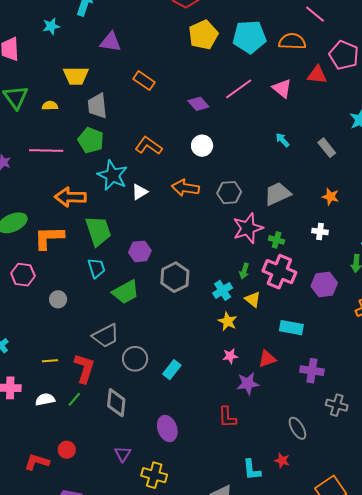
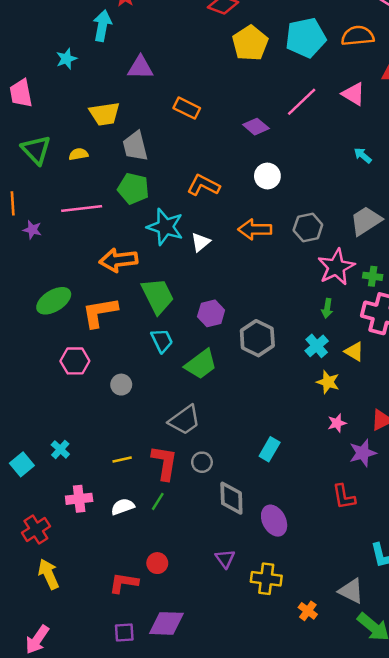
green arrow: (244, 271) -> (327, 308), moved
gray circle: (135, 359) -> (202, 462), moved, size x0.7
gray diamond: (116, 403) -> (231, 498), moved

